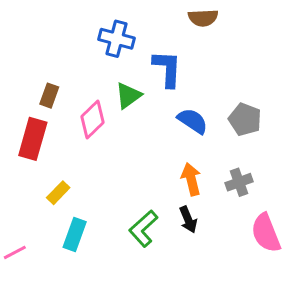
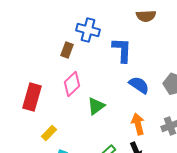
brown rectangle: (49, 96) -> (67, 50), moved
green triangle: (128, 96) -> (96, 106), moved

